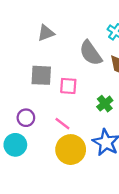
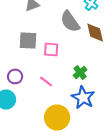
green cross: (105, 104) -> (80, 72), moved
yellow circle: (71, 150) -> (57, 118), moved

